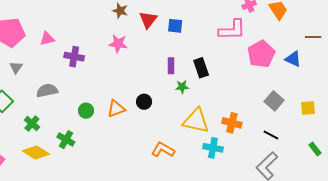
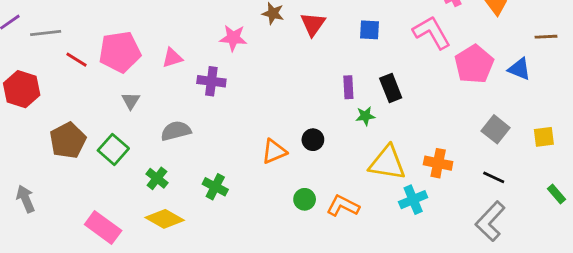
blue square: (175, 26) -> (370, 30), moved
pink L-shape: (232, 30) -> (432, 32), turned -116
pink star: (118, 44) -> (233, 38), moved
green circle: (86, 111) -> (305, 199), moved
green cross: (66, 140) -> (215, 187), moved
cyan cross: (213, 148) -> (413, 200), turned -30

